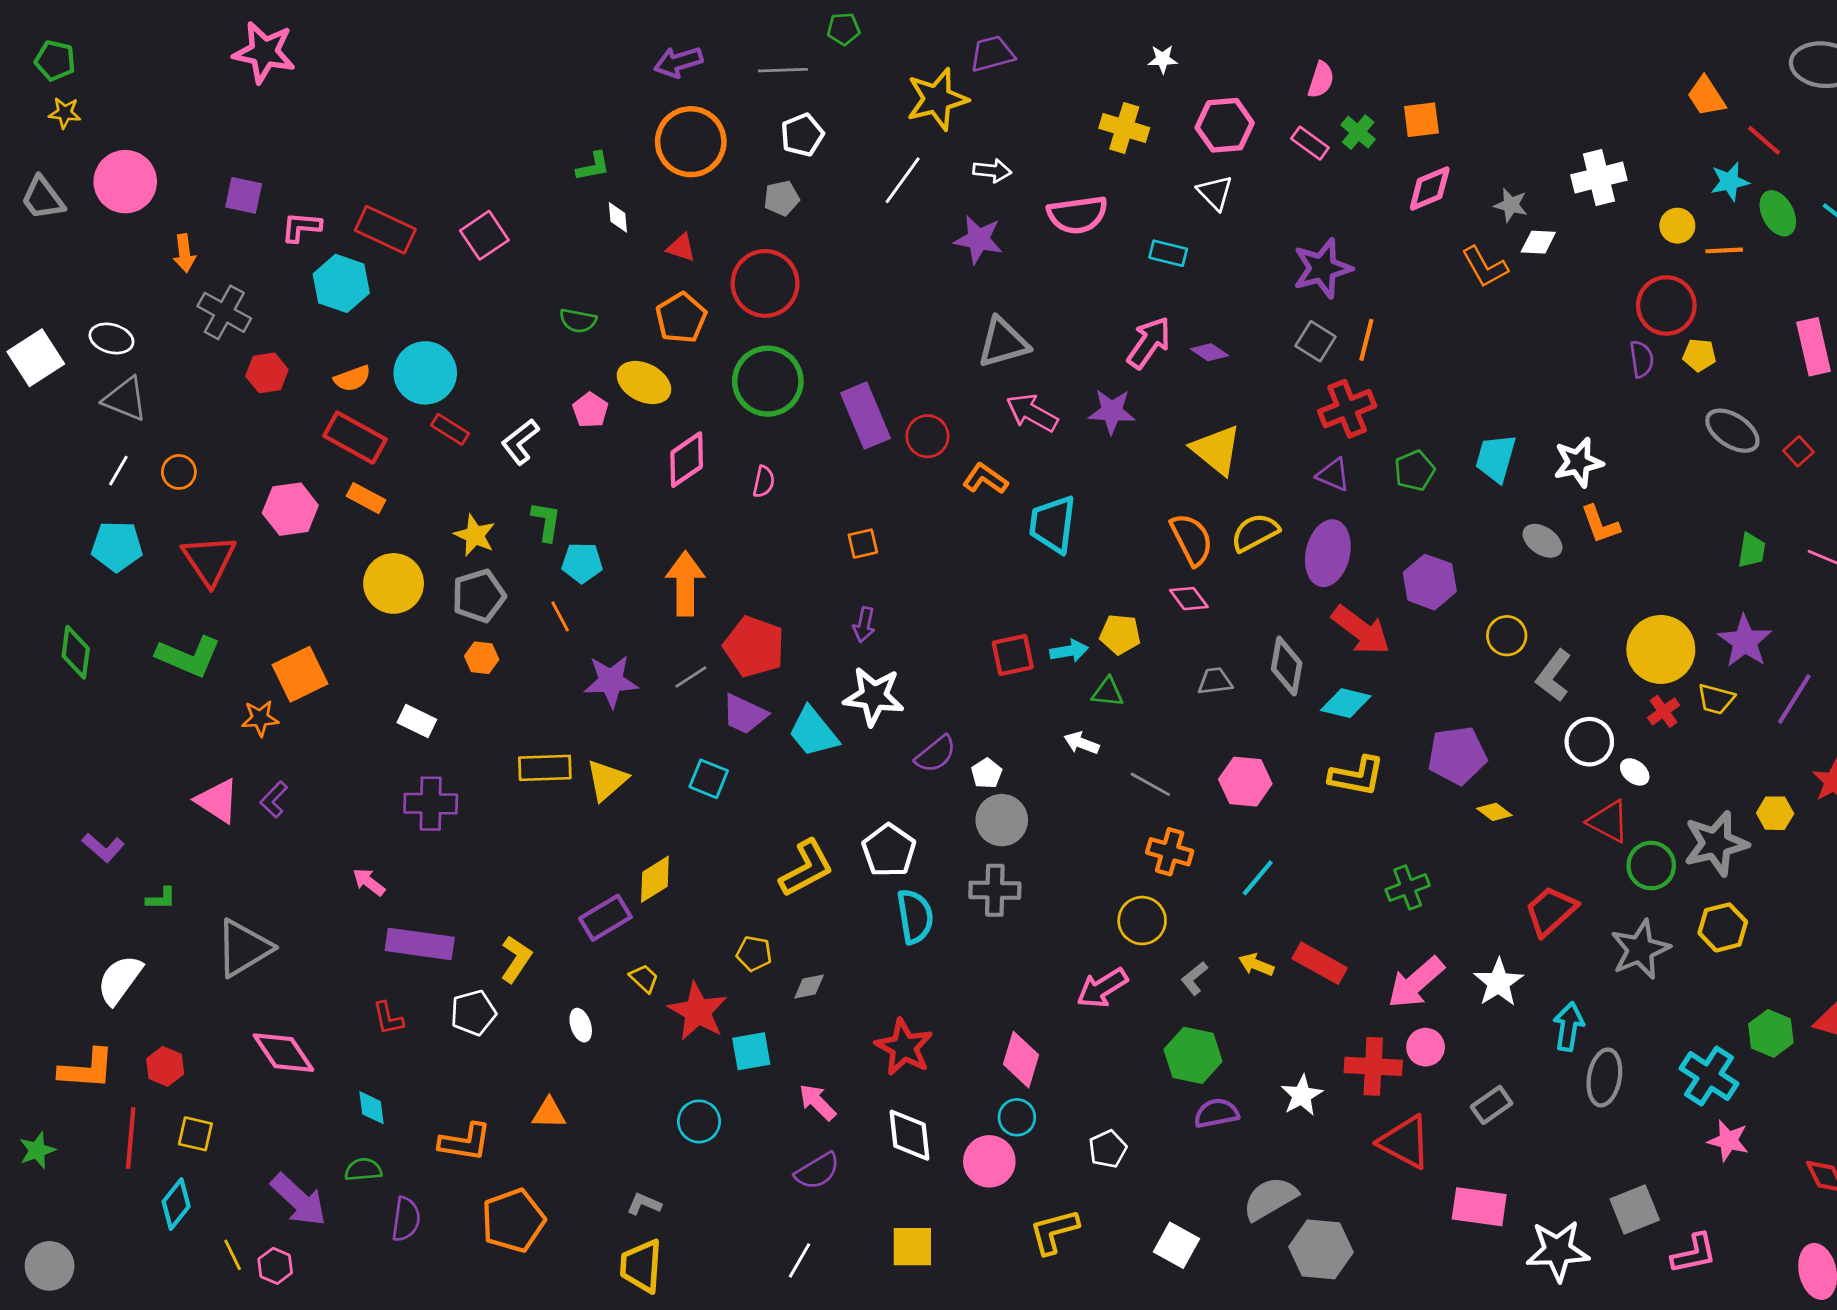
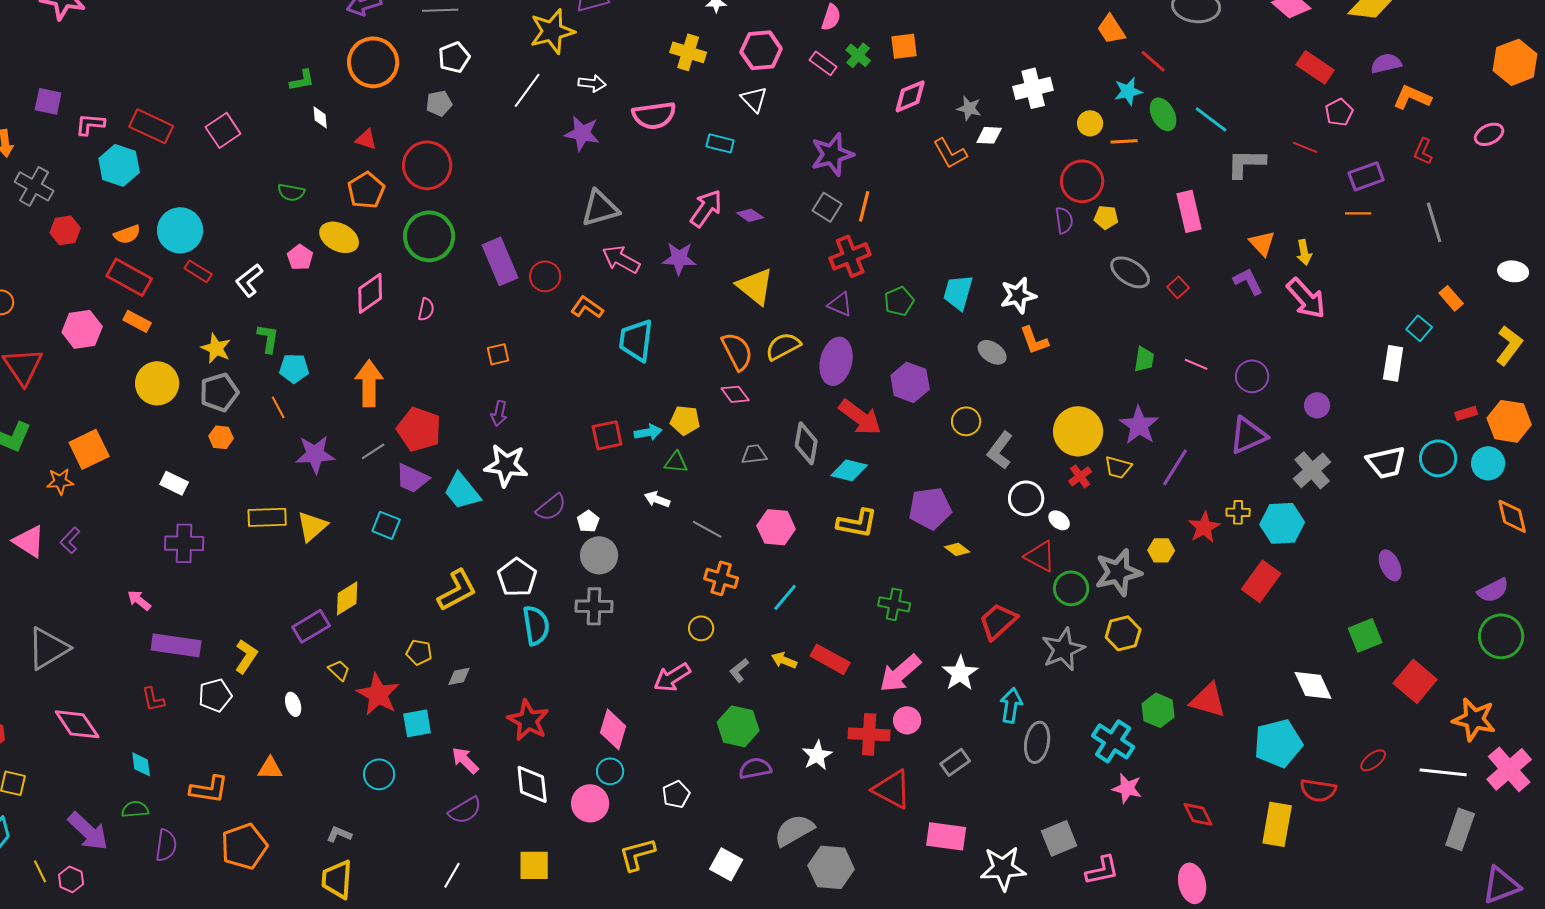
green cross: (1408, 888) -> (894, 604), turned 32
yellow circle: (1142, 921) -> (701, 628), size x0.7

